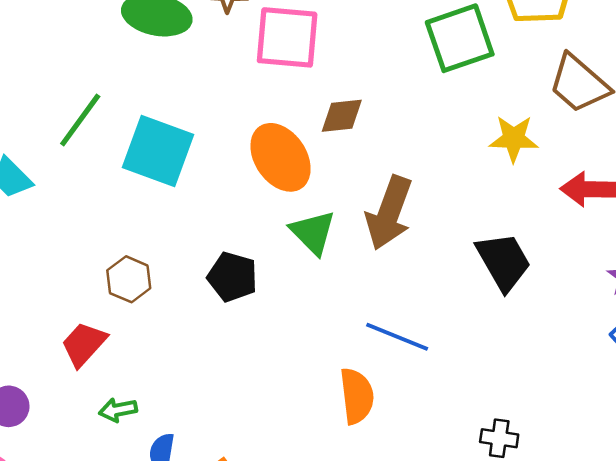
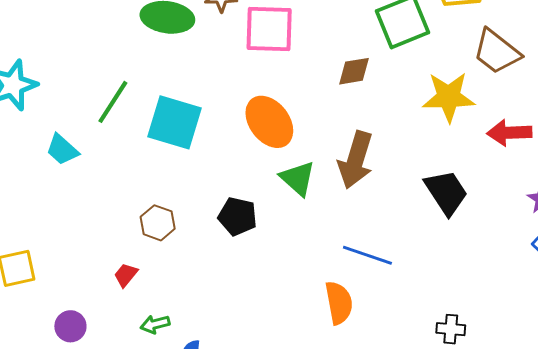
brown diamond: (342, 116) -> (354, 71), moved
yellow star: (514, 139) -> (449, 97), size x1.4
red trapezoid: (84, 344) -> (126, 275), size x0.7

